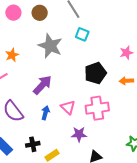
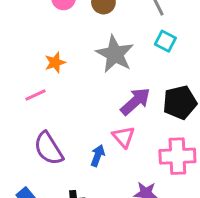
purple arrow: (42, 85) -> (135, 101), moved
pink triangle: (68, 107) -> (124, 137), moved

